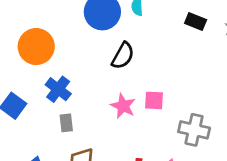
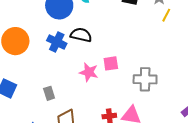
black semicircle: (123, 56) -> (81, 35), turned -95
blue cross: (58, 89) -> (57, 42), moved

